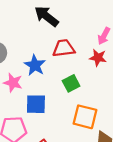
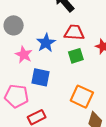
green square: (71, 83) -> (76, 56), moved

